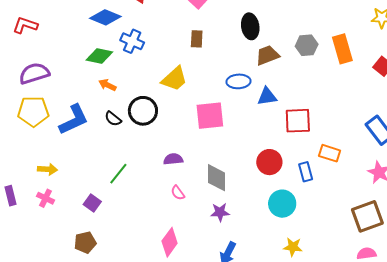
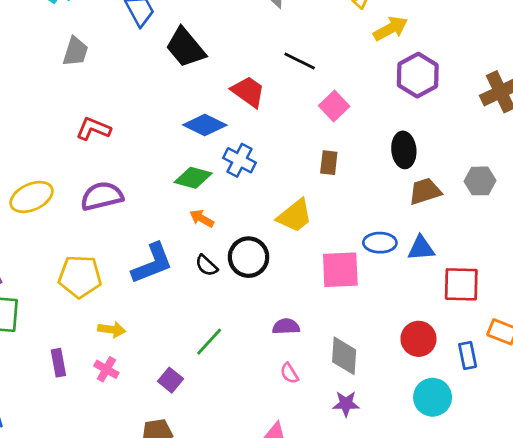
blue ellipse: (239, 81) -> (380, 243), moved
yellow pentagon: (33, 112) -> (80, 277), moved

